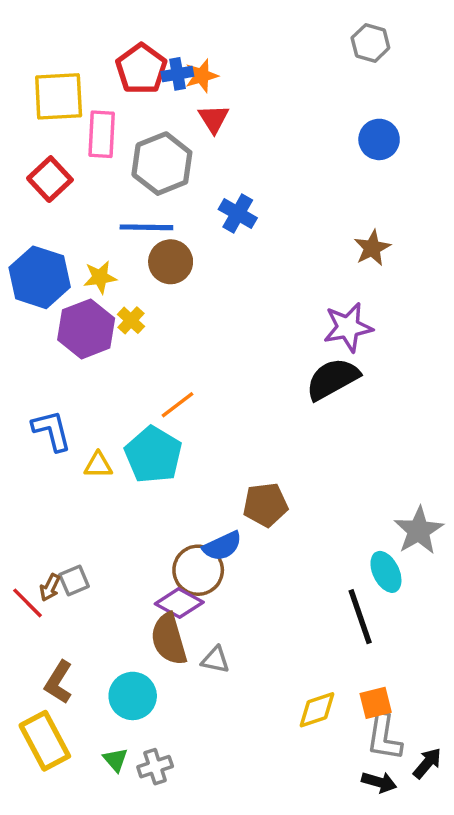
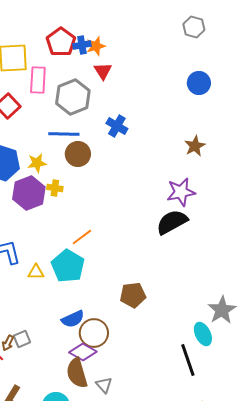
yellow cross: (131, 320) -> (55, 188), turned -35
blue semicircle: (222, 546) -> (73, 319), moved
gray triangle: (215, 660) -> (104, 385), turned 36

